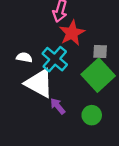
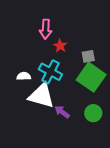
red star: (72, 33) -> (60, 46), size x0.6

